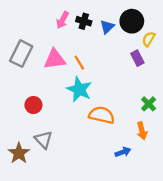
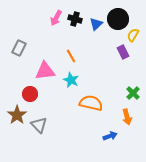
gray rectangle: (21, 54) -> (19, 48), size x0.7
pink triangle: (55, 59) -> (45, 71), moved
cyan star: (79, 89) -> (71, 80), size x0.7
brown star: (19, 153) -> (17, 115), moved

